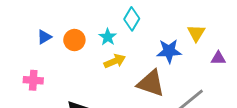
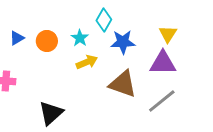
blue star: (169, 51) -> (123, 42), moved
purple triangle: (218, 58) -> (163, 63), moved, size x1.8

